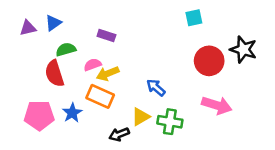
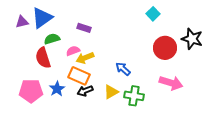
cyan square: (194, 18) -> (153, 14), turned -32
blue triangle: (53, 23) -> (42, 18), size x1.6
black arrow: (119, 134) -> (85, 91), moved

